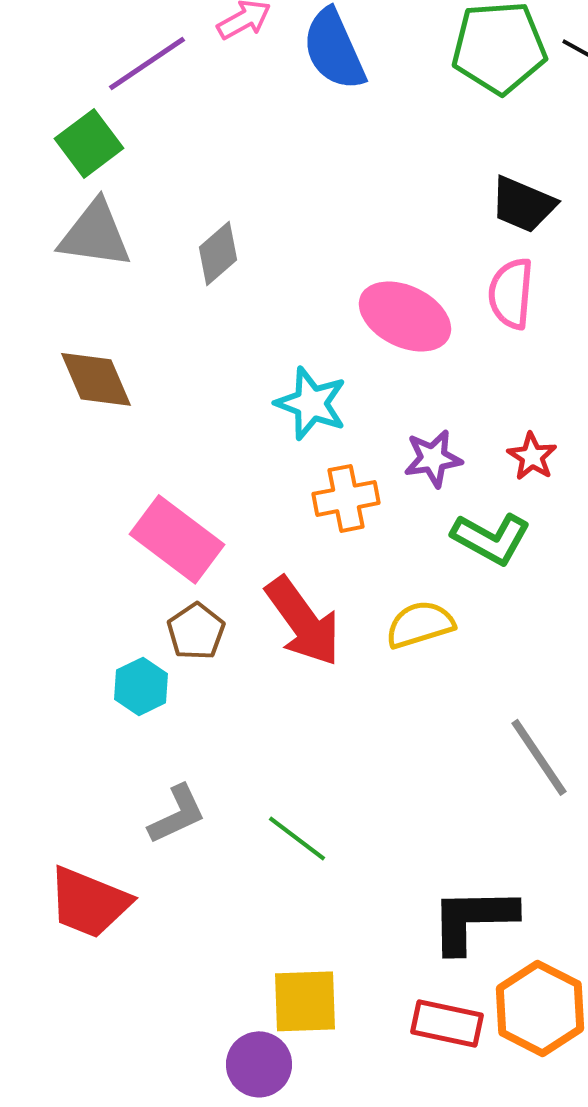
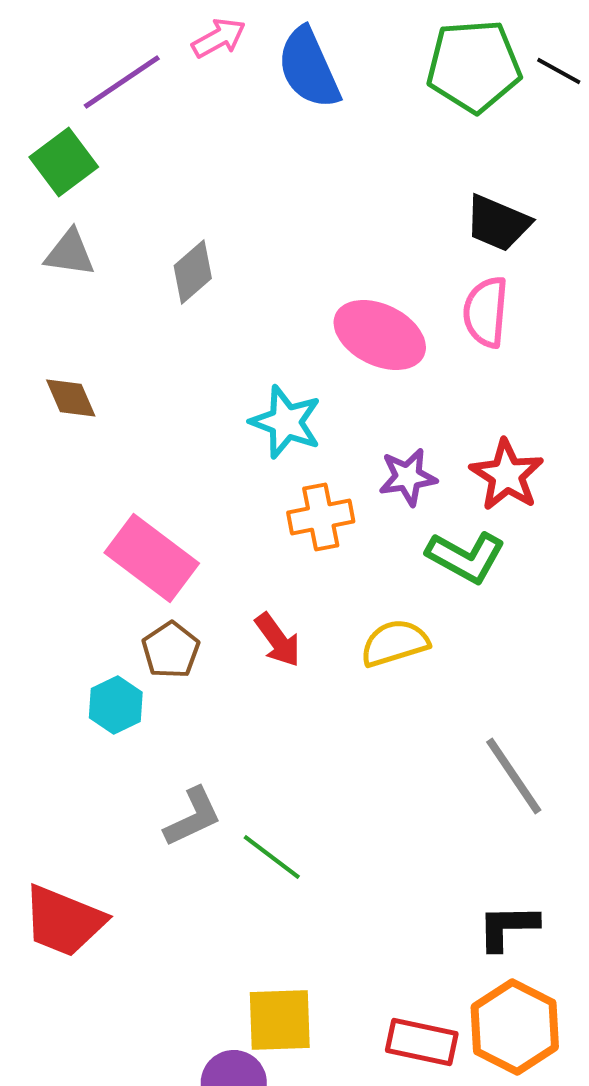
gray triangle: (95, 234) -> (70, 253), size x0.7
brown diamond: (96, 379) -> (71, 398), size x0.7
red star: (532, 456) -> (507, 475), size x1.5
red arrow: (303, 621) -> (278, 640), size x0.6
gray L-shape: (177, 814) -> (193, 817), moved
black L-shape: (473, 919) -> (508, 927), moved, size x0.7

